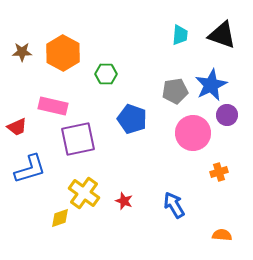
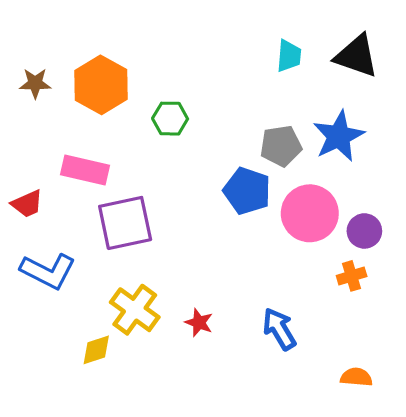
purple circle: (227, 115) -> (364, 231), moved
blue pentagon: (132, 119) -> (247, 191), moved
blue L-shape: (30, 169) -> (48, 271), turned 44

